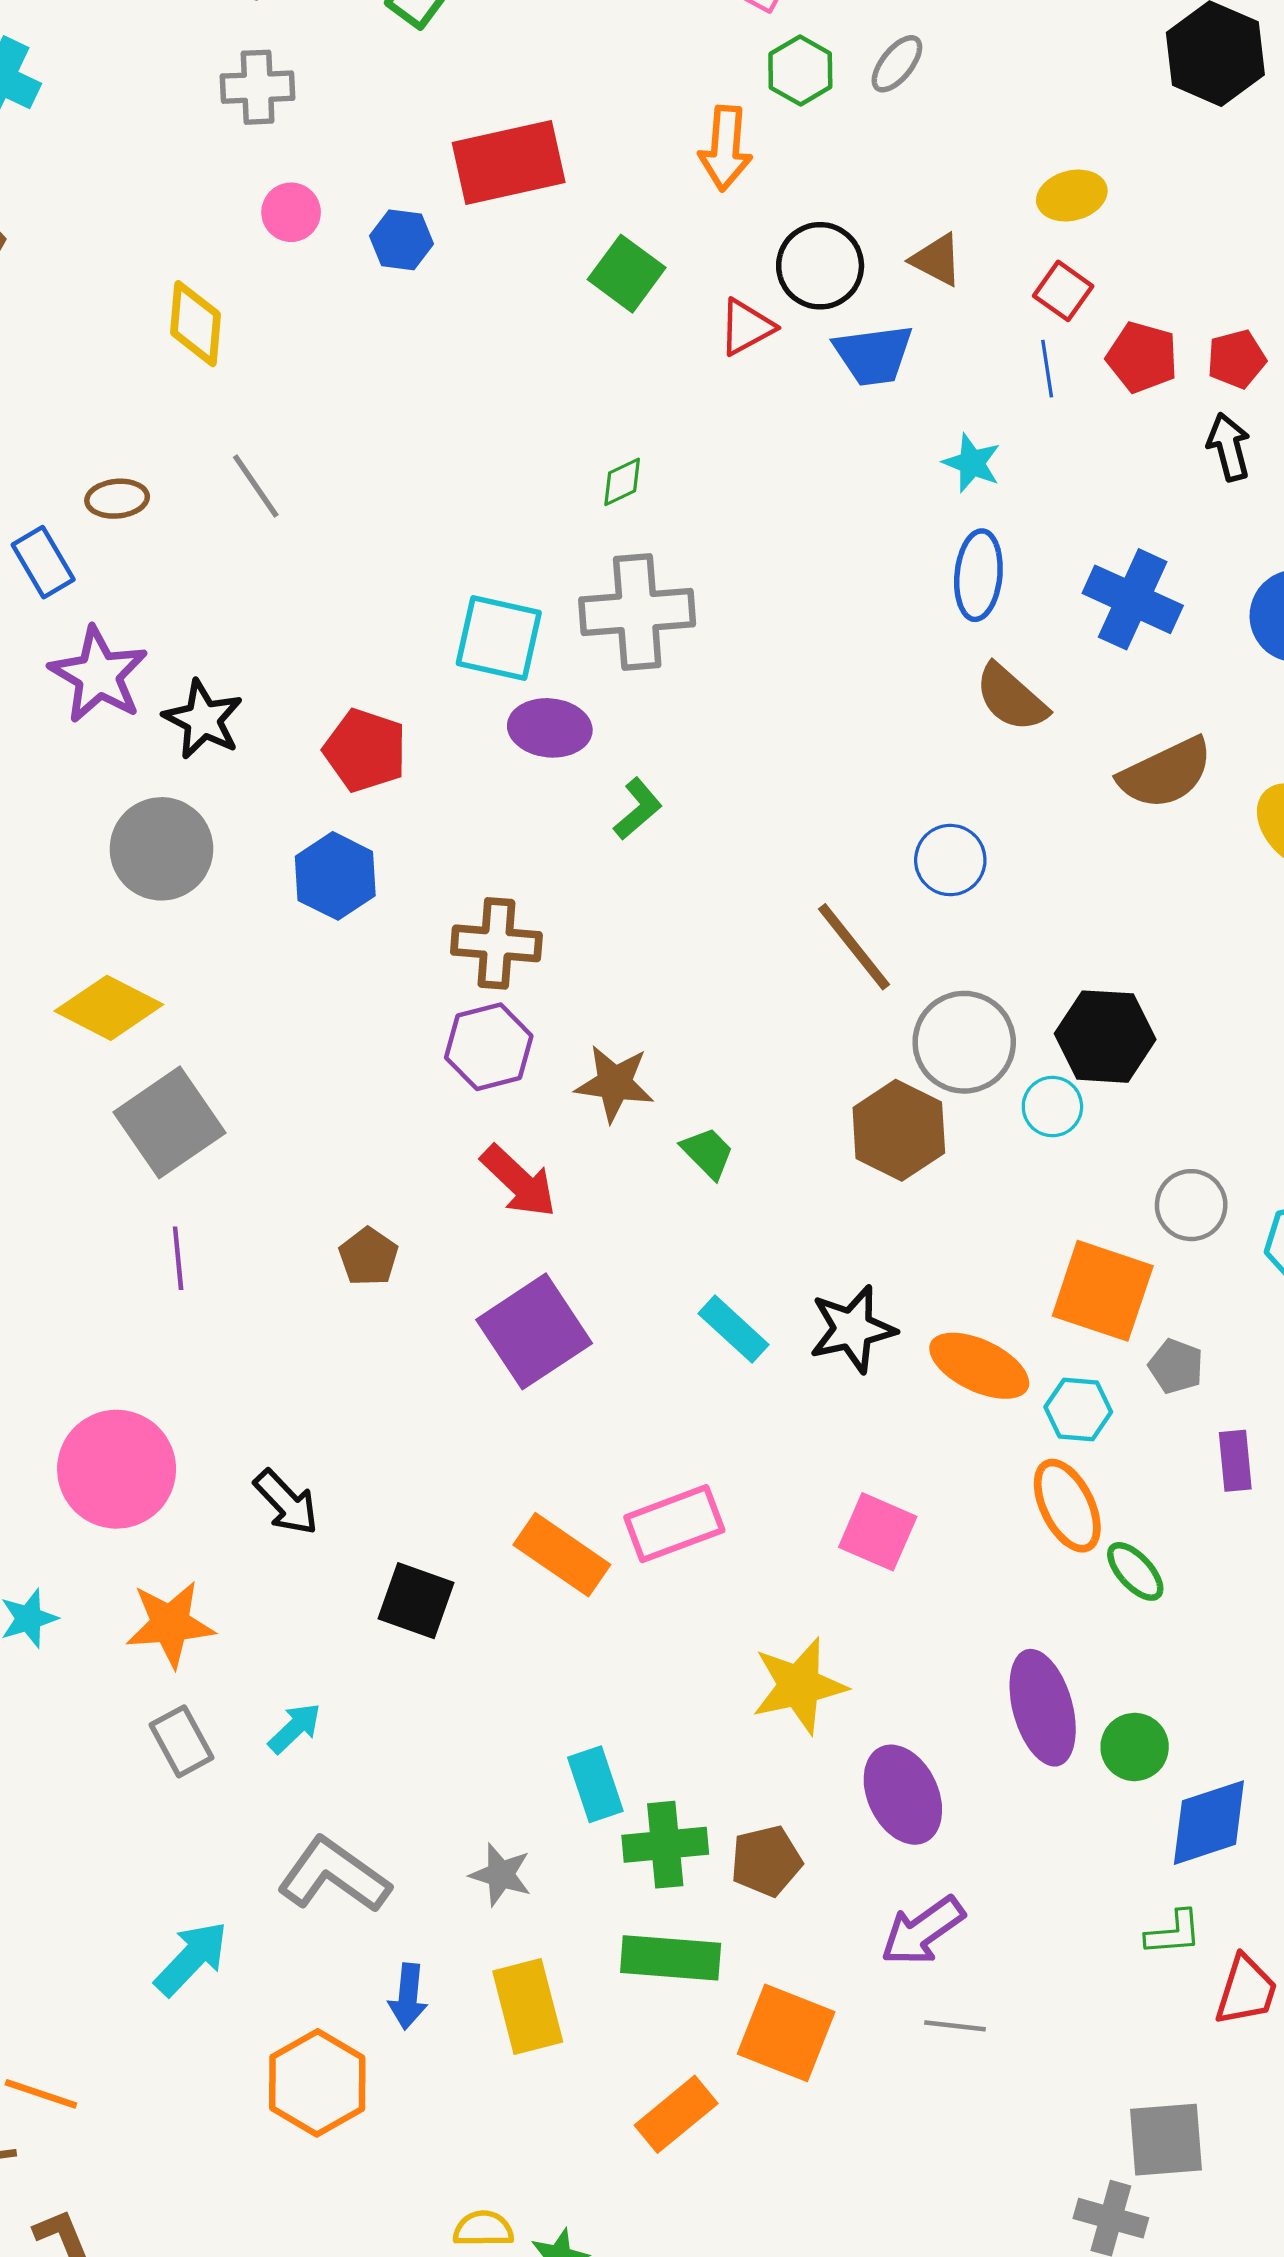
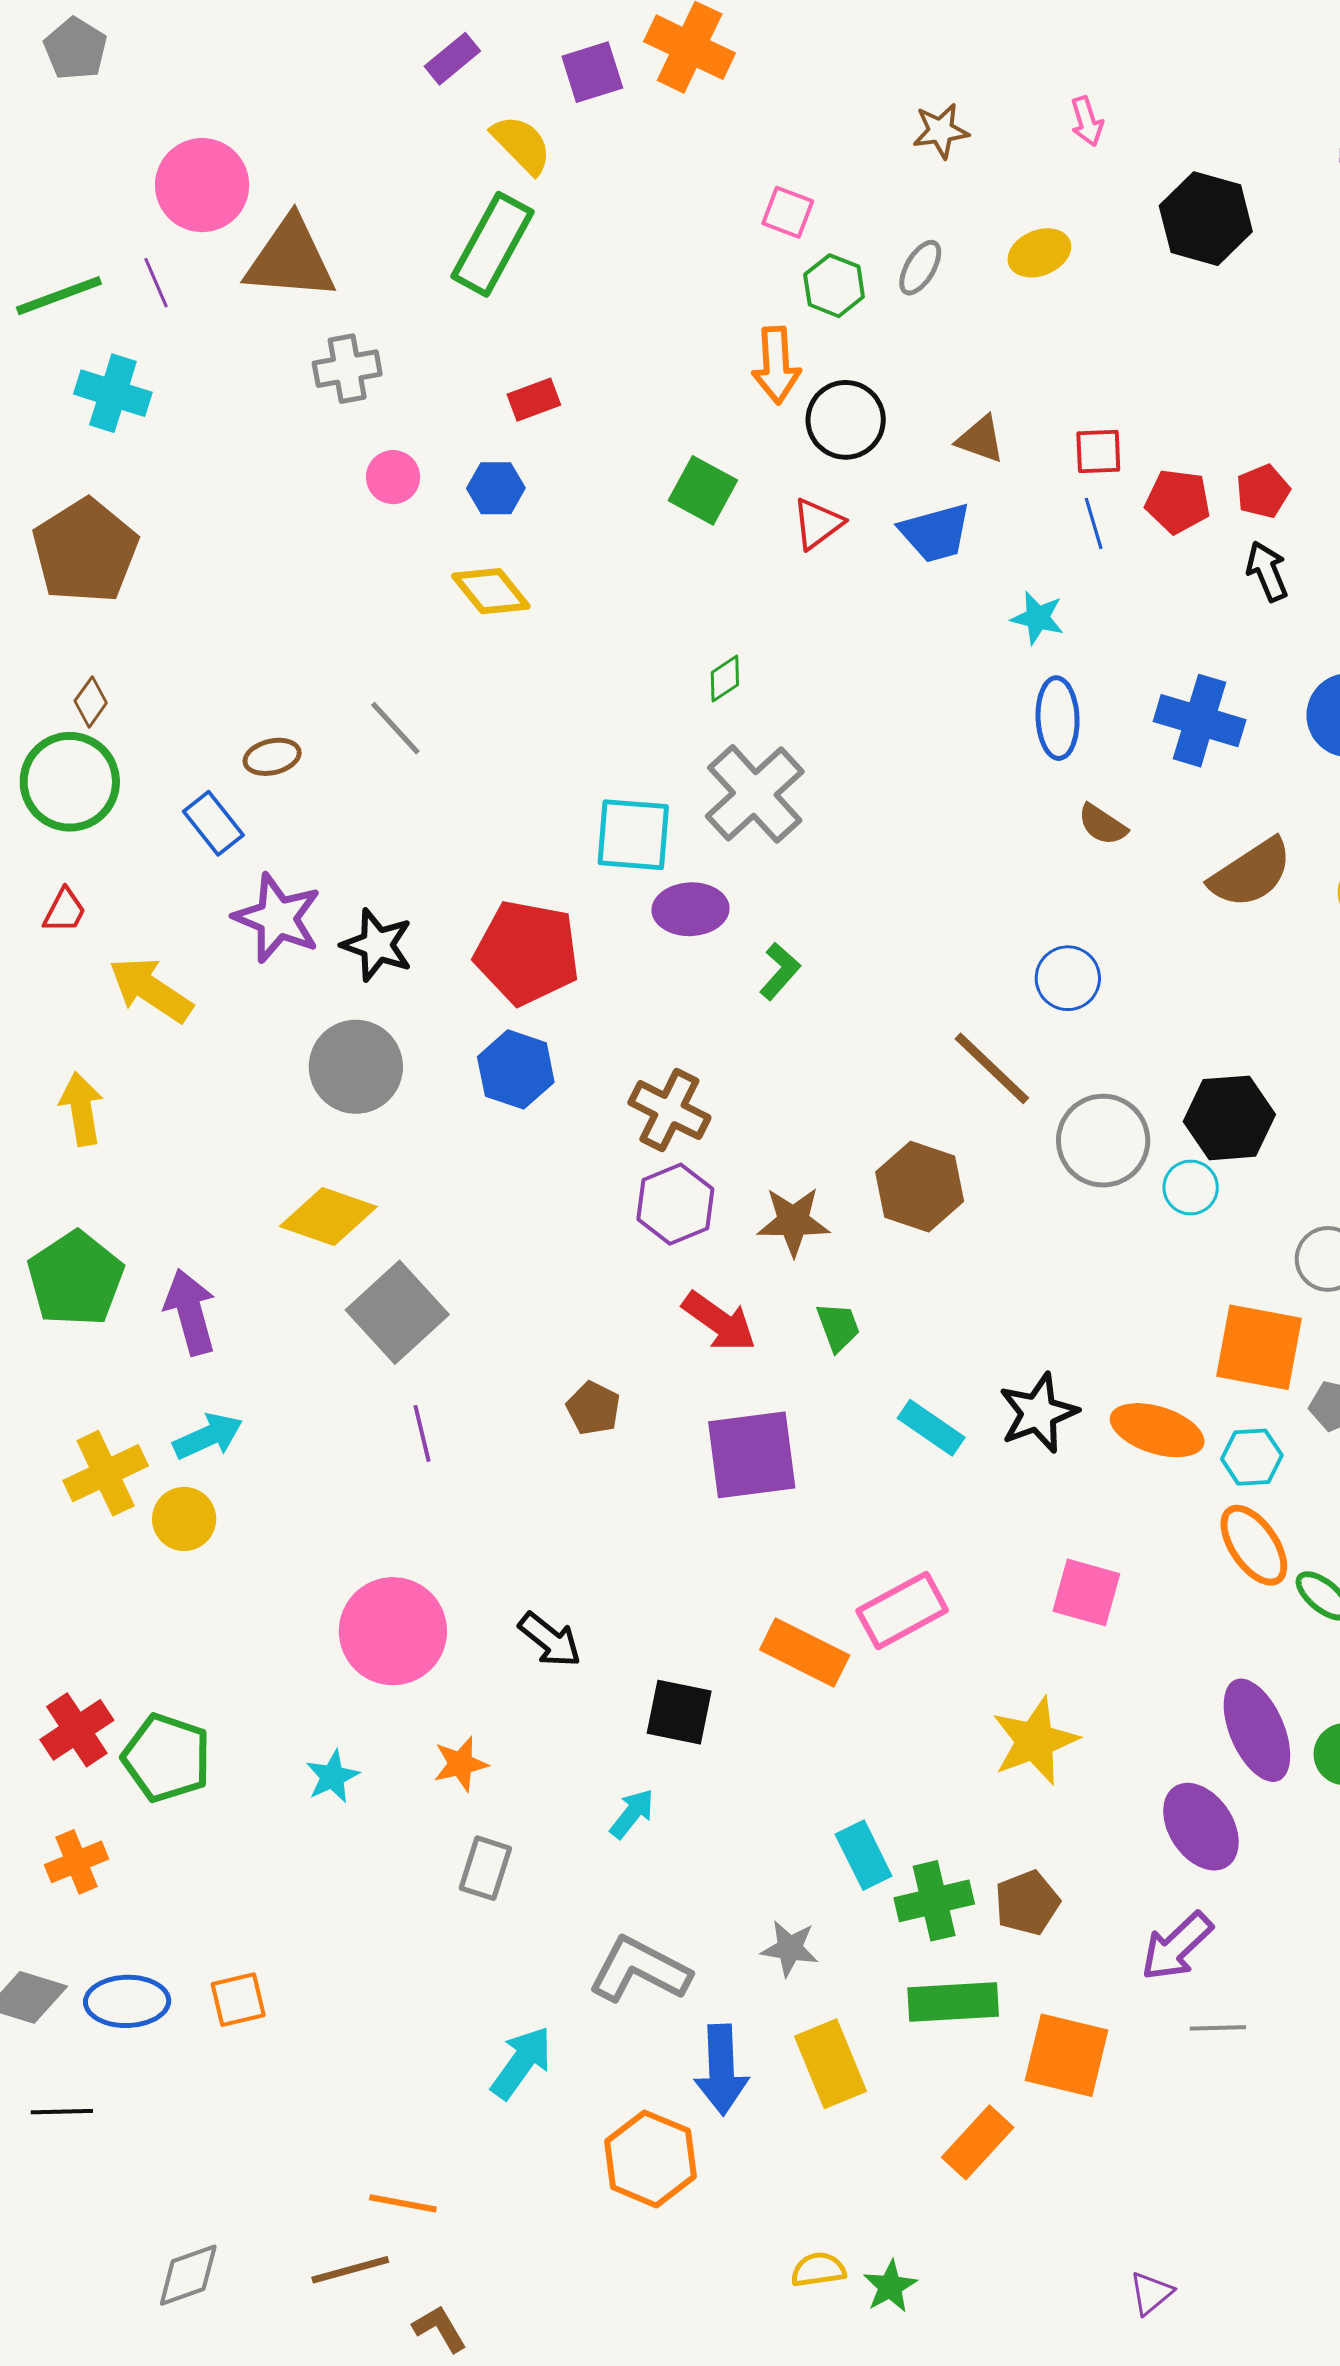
red rectangle: (509, 162) -> (534, 400), moved, size x0.5
yellow ellipse: (1072, 196) -> (1039, 253), moved
black circle: (820, 266) -> (846, 420), moved
red square: (1063, 291) -> (1098, 451), turned -30
yellow diamond: (195, 324) -> (491, 591), moved, turned -36
gray cross: (637, 612) -> (755, 794), turned -30
brown semicircle: (1011, 698) -> (1102, 825), size x0.7
red pentagon: (365, 750) -> (527, 953), size x1.4
brown cross: (496, 943) -> (669, 1110), turned 30
brown hexagon: (899, 1130) -> (920, 1187), moved
green trapezoid: (708, 1153) -> (838, 1327), moved, turned 32
purple square: (534, 1331) -> (752, 1455), turned 34
orange star: (170, 1624) -> (461, 1764), size x0.7
cyan arrow: (295, 1728) -> (632, 1814), moved
gray rectangle: (182, 1741) -> (485, 1868), turned 54
purple ellipse: (903, 1795) -> (1201, 1827), moved
blue arrow: (408, 1996) -> (721, 2070), size x1.5

